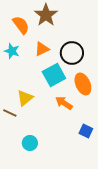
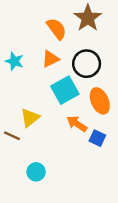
brown star: (46, 15) -> (88, 18), moved
orange semicircle: (21, 25) -> (56, 29), moved
blue square: (86, 131) -> (97, 138), moved

